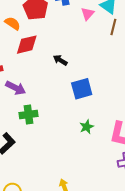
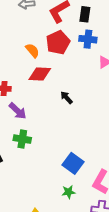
blue square: (82, 89) -> (73, 163), moved, turned 35
green star: (87, 127) -> (68, 192), moved

